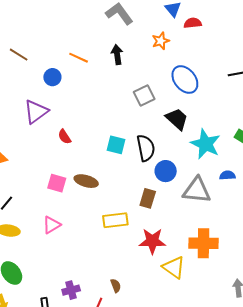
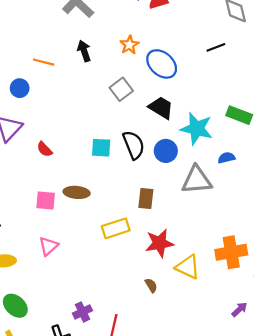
orange star: (161, 41) -> (129, 45), moved
blue circle: (166, 171) -> (166, 151), moved
orange cross: (203, 243) -> (231, 252), moved
brown semicircle: (116, 286) -> (151, 285), moved

